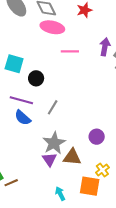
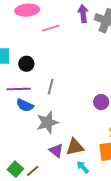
gray star: (54, 143) -> (47, 122), moved, turned 30
brown triangle: (72, 157) -> (75, 147), moved
purple triangle: (49, 159) -> (56, 151), moved

